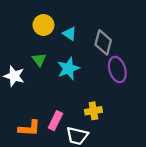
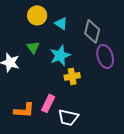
yellow cross: (93, 111) -> (72, 76), moved

